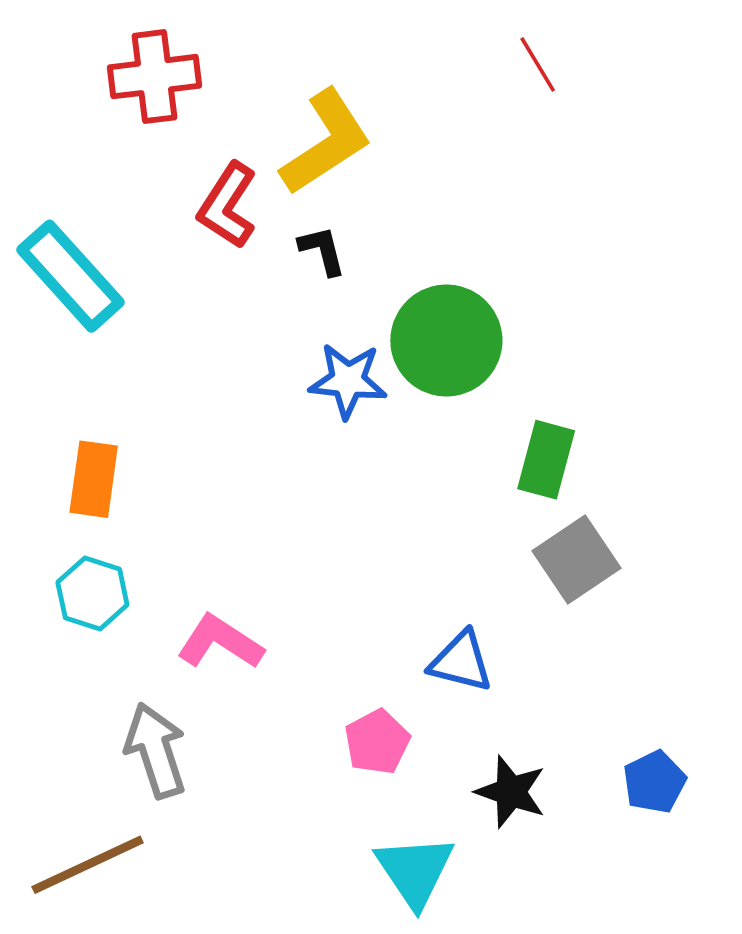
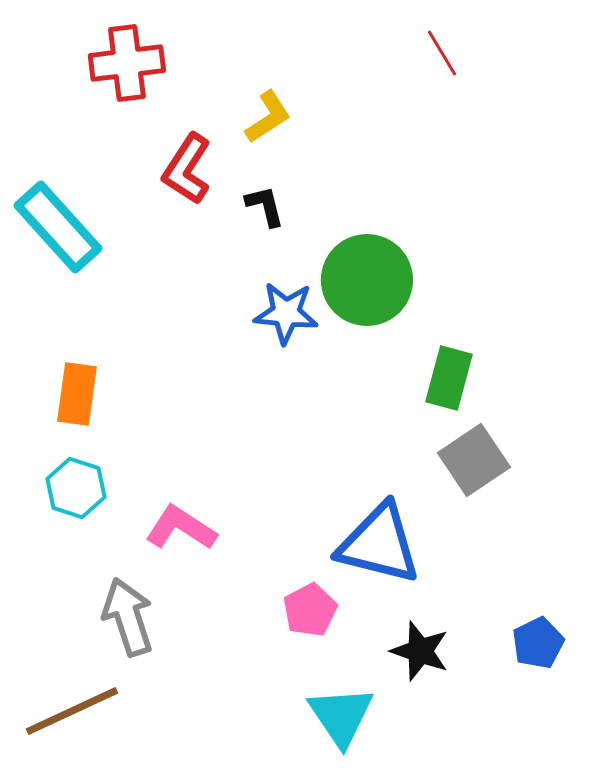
yellow L-shape: (326, 142) -> (268, 117), size x0.6
blue triangle: (461, 662) -> (379, 544), size x1.6

